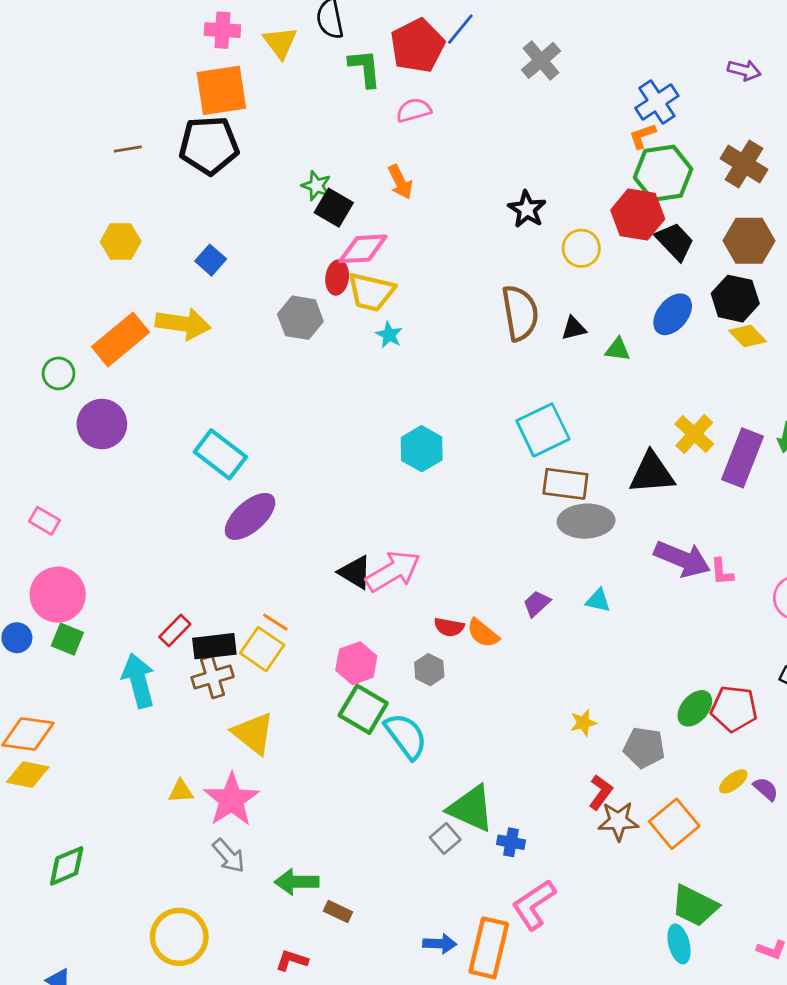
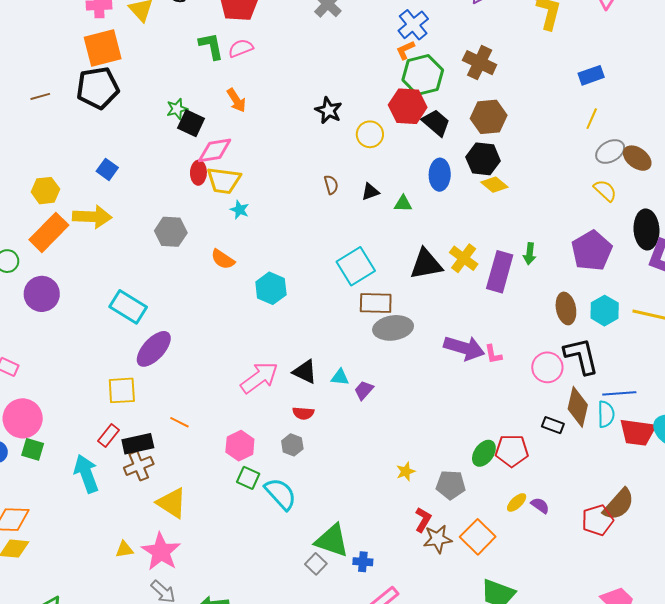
green L-shape: (365, 68) -> (211, 46), moved
green star: (316, 186) -> (177, 109), turned -30
yellow hexagon: (121, 242) -> (45, 191), moved
brown semicircle: (520, 313) -> (331, 185), size x0.5
blue ellipse: (673, 314) -> (440, 175), turned -32
gray hexagon: (300, 318) -> (171, 232), moved
black triangle: (652, 473) -> (426, 264), moved
black triangle: (355, 572) -> (305, 372), moved
cyan triangle: (598, 600) -> (340, 377), moved
orange semicircle: (483, 633) -> (223, 259), moved
yellow square: (262, 649) -> (122, 390), moved, turned -32
green square: (363, 709) -> (248, 478), size x0.7

